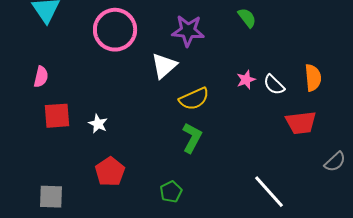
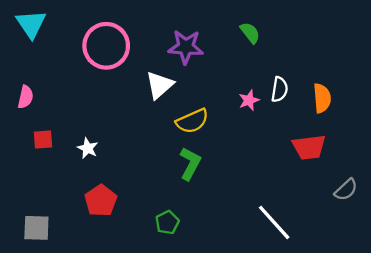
white semicircle: (274, 85) -> (280, 89), moved, turned -125
red square: (57, 116) -> (43, 140), size x0.7

